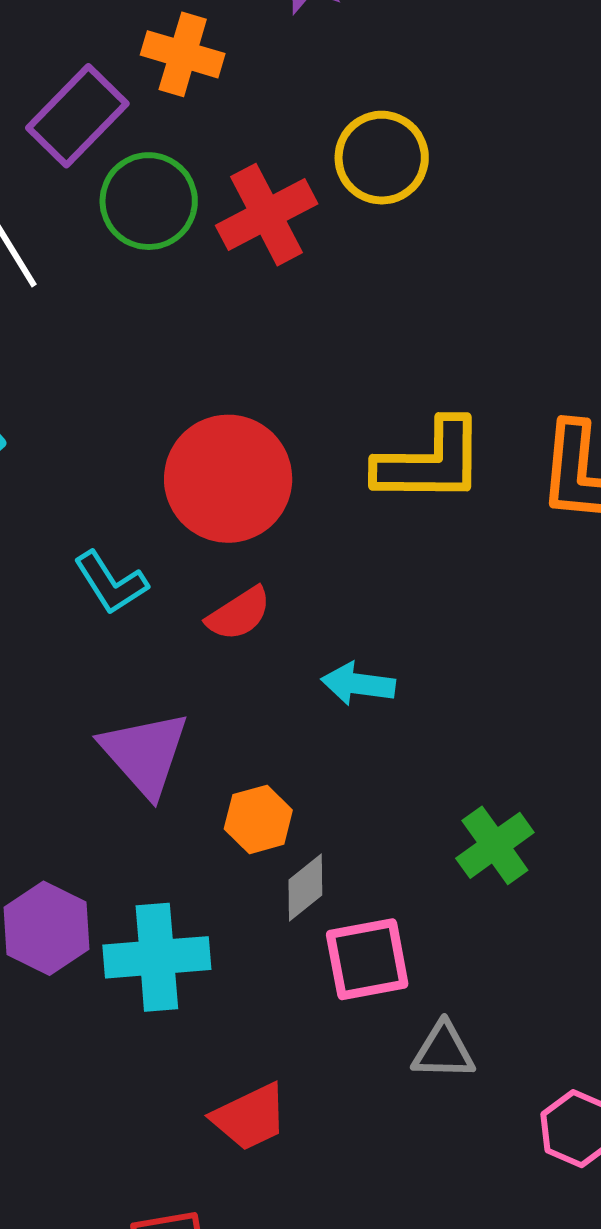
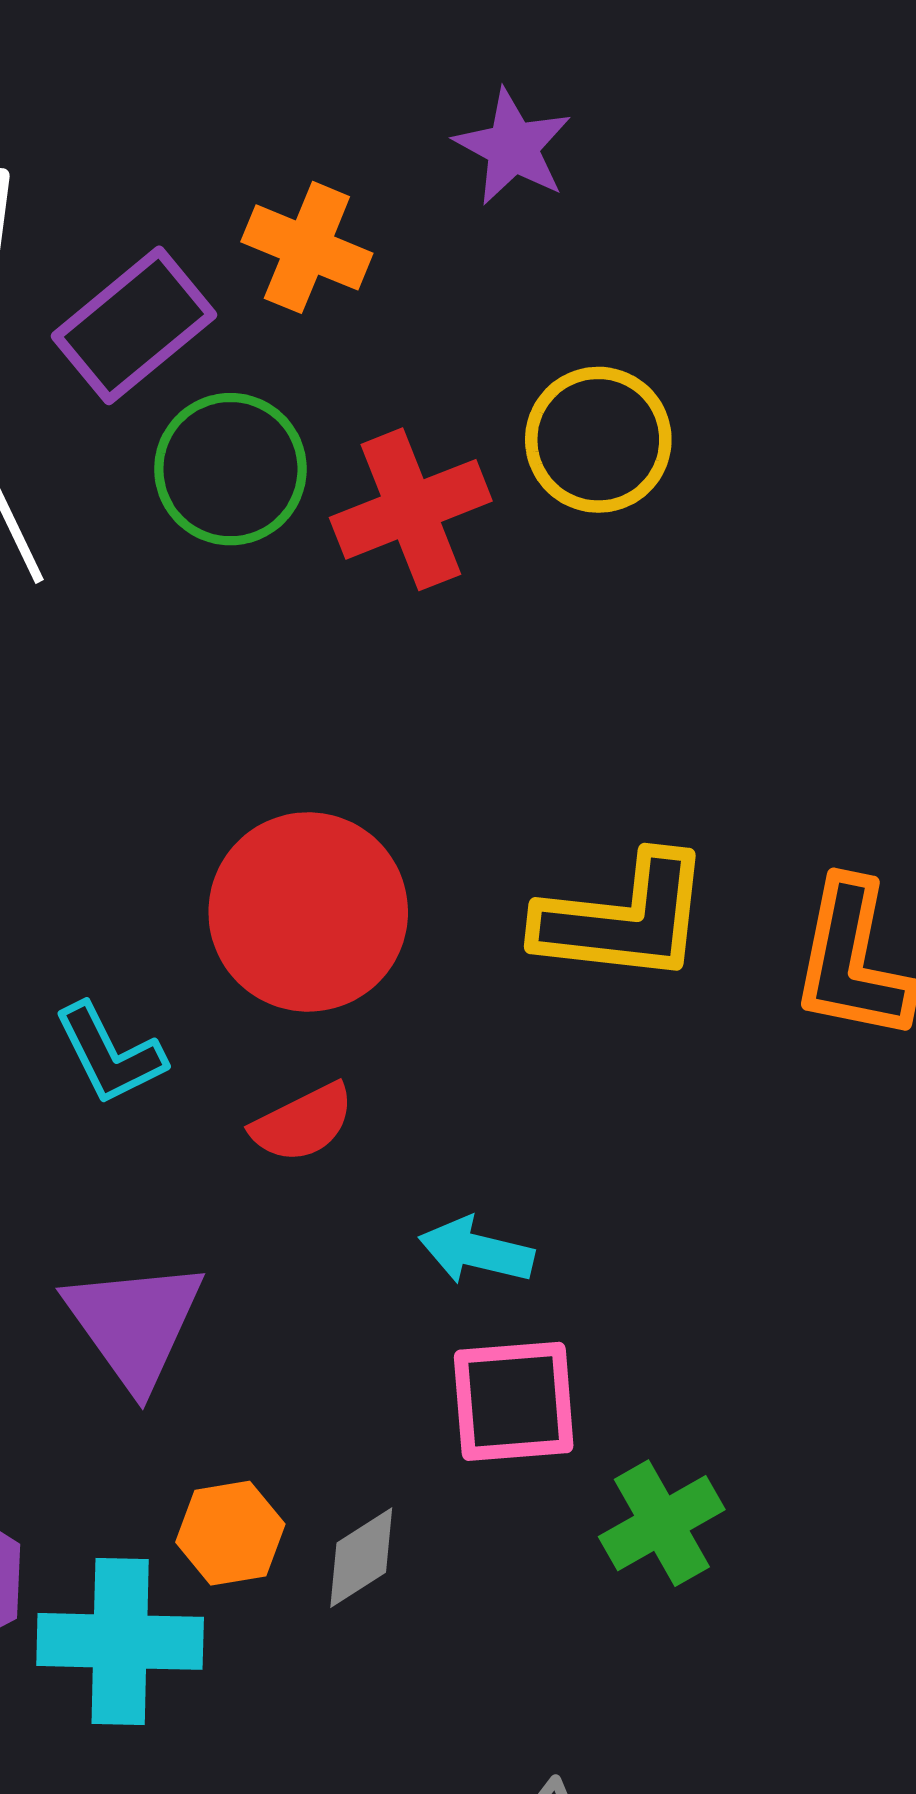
orange hexagon: (258, 819) -> (230, 1533), moved
pink square: (367, 959) -> (514, 1401), moved

